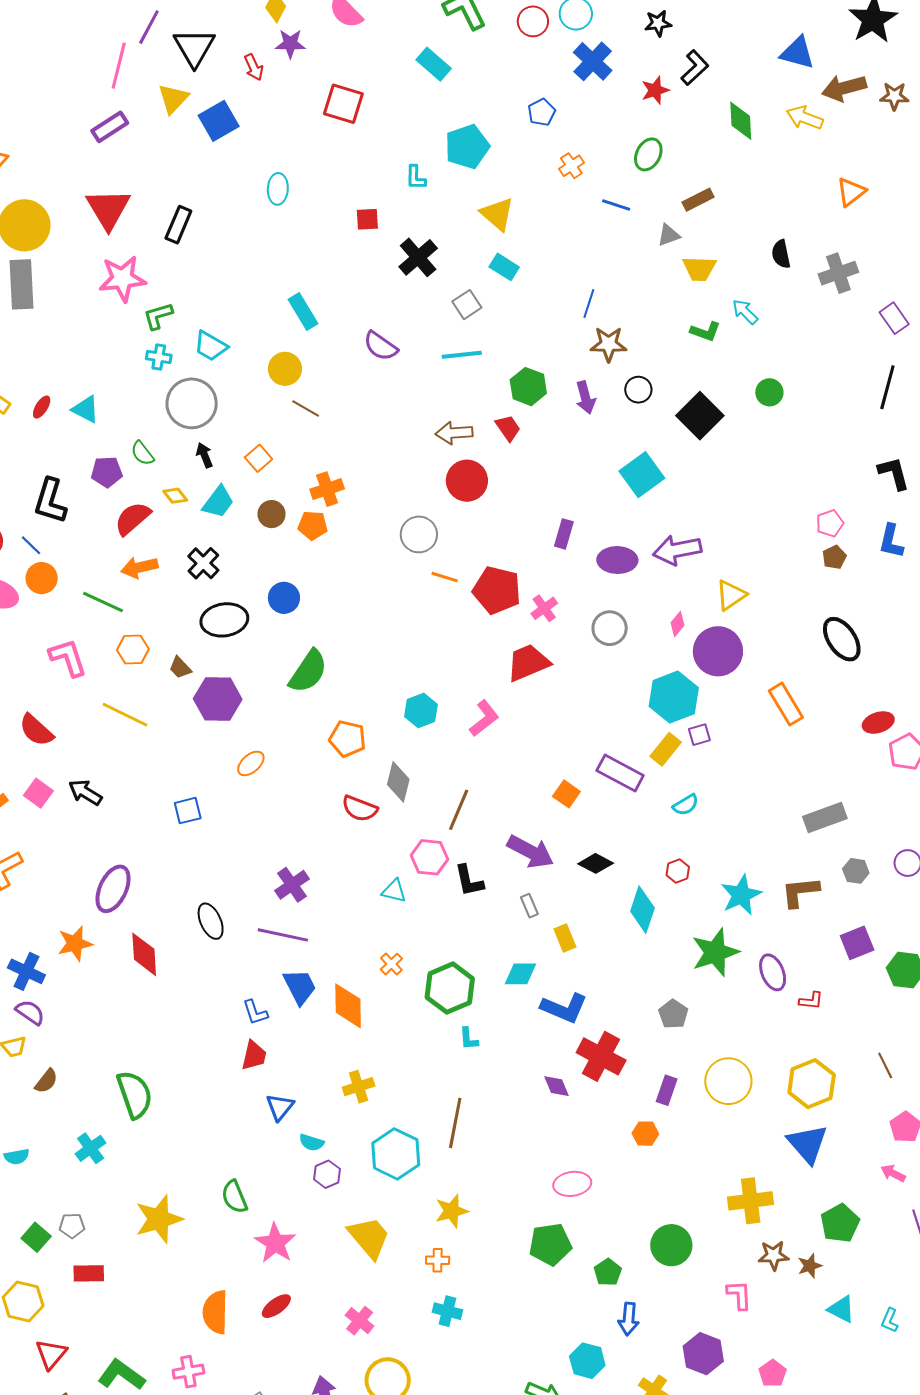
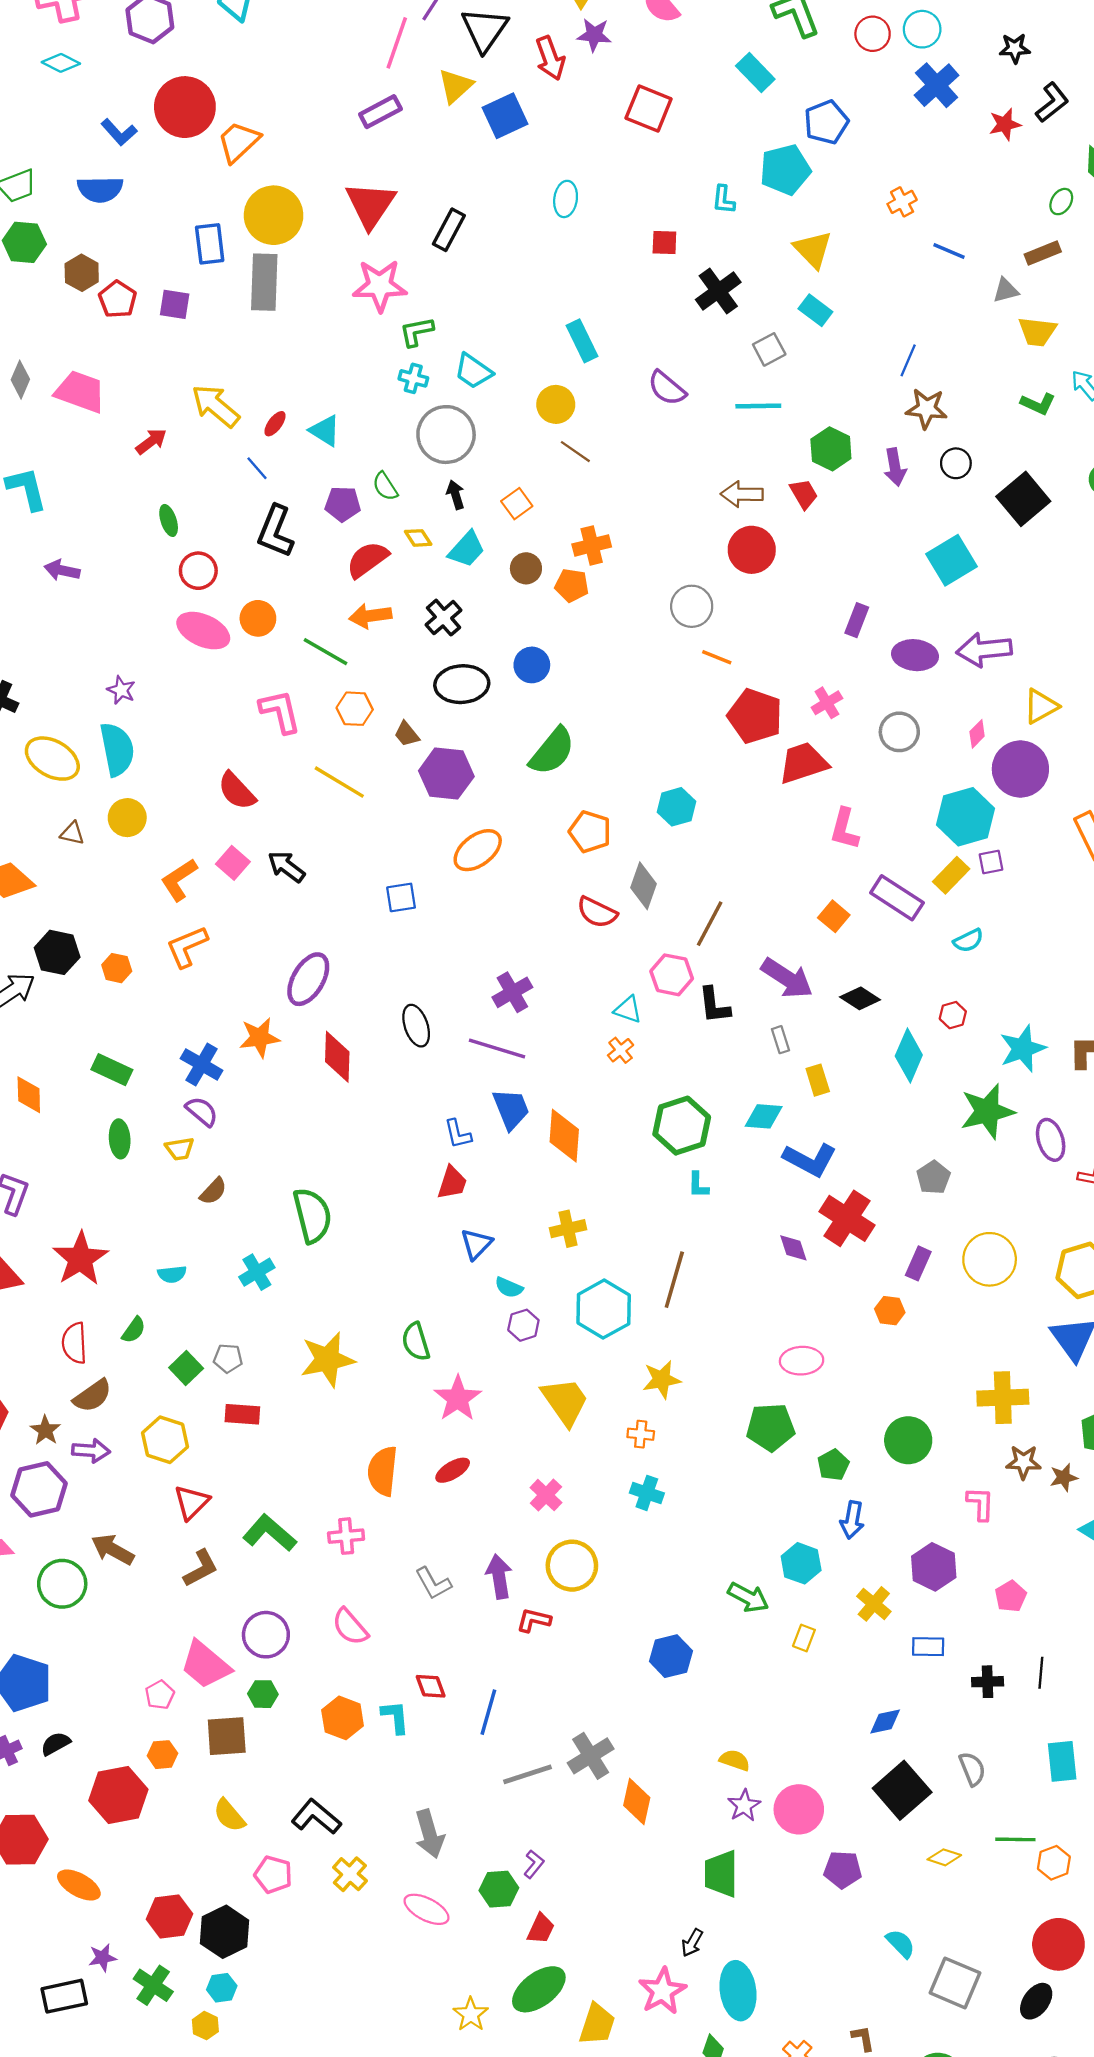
red arrow: (254, 67) -> (550, 58), size x1.4
blue pentagon: (542, 112) -> (826, 122), moved, size x1.4
green ellipse: (648, 154) -> (1061, 202), moved, size x0.7
blue line: (31, 545) -> (257, 468), moved
red pentagon: (497, 590) -> (755, 716), moved
pink L-shape: (484, 718) -> (844, 829), moved, turned 138
orange ellipse: (251, 763) -> (478, 850), size x1.5
orange cross: (391, 964) -> (621, 1050), moved

